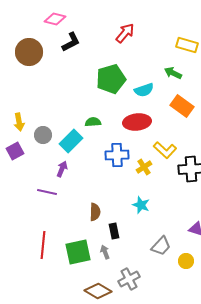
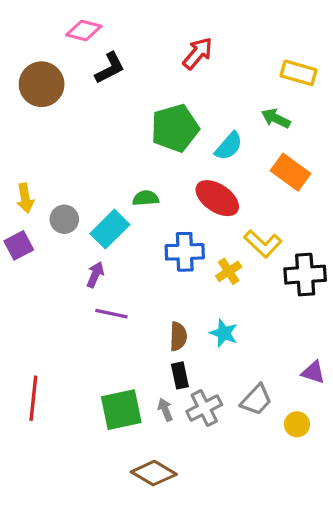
cyan semicircle: (144, 90) -> (229, 146), turned -30
red ellipse: (137, 122) -> (217, 198), turned 40
purple line: (47, 192) -> (111, 314), moved
brown semicircle: (95, 212) -> (178, 336), moved
red line: (43, 245) -> (33, 398), moved
gray cross: (129, 279) -> (204, 408), moved

